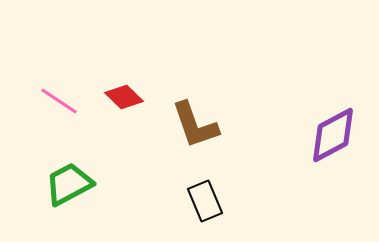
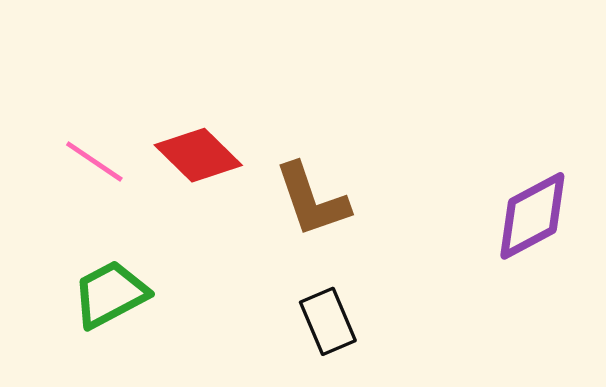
red diamond: (124, 97) -> (198, 155), size x1.4

